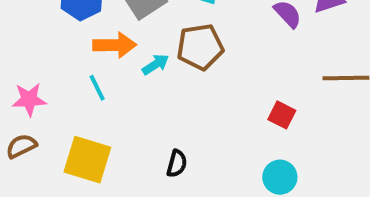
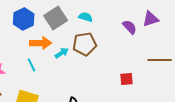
red square: (282, 115) -> (127, 79), turned -32

